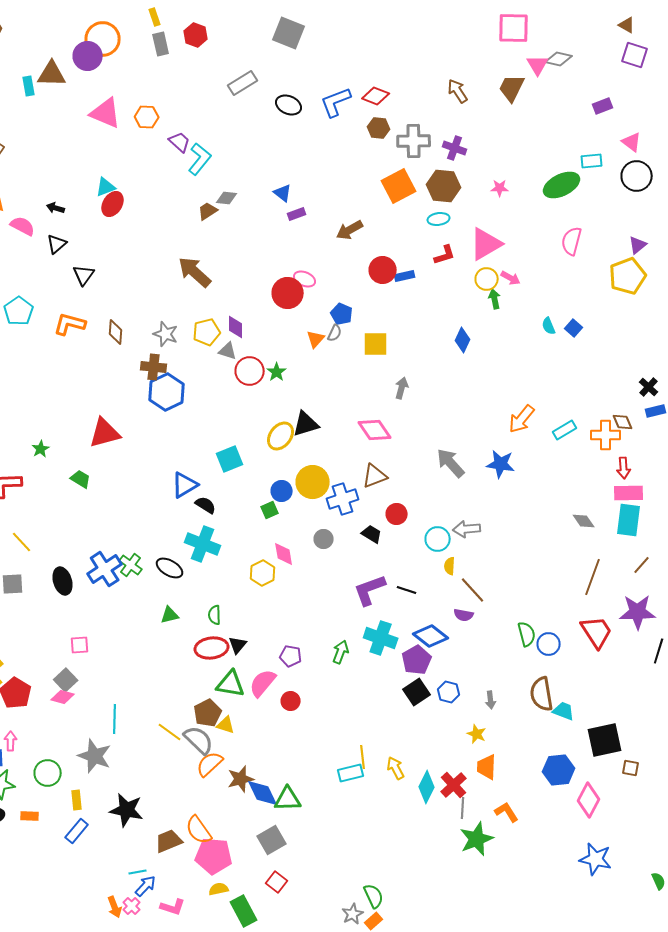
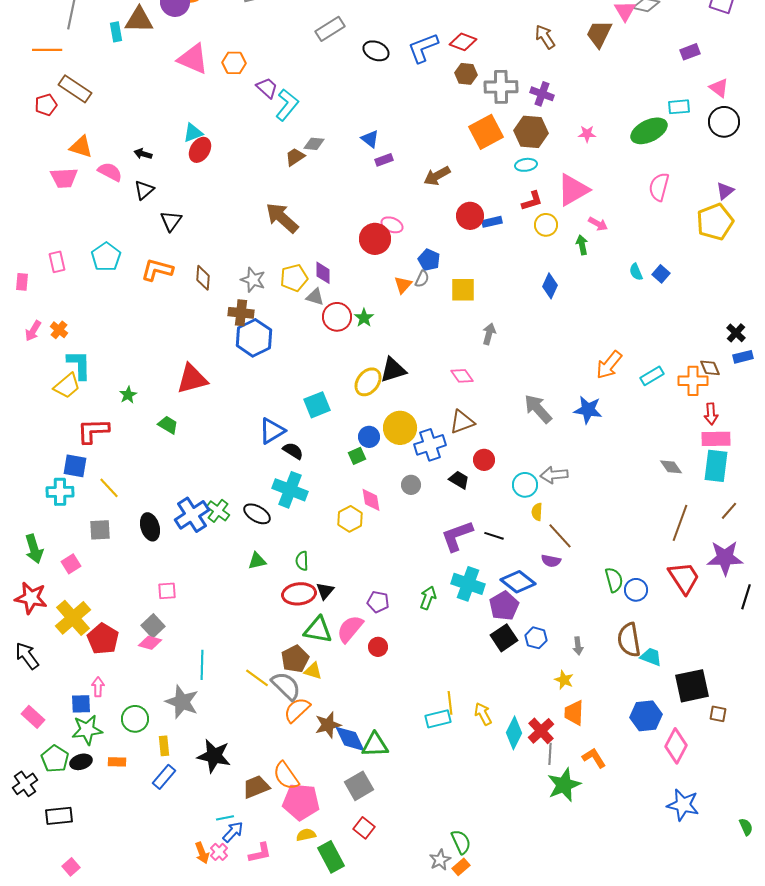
yellow circle: (487, 279) -> (546, 225), moved
pink diamond: (375, 430) -> (462, 376), size x0.7
pink L-shape: (173, 907) -> (260, 853), turned -30

